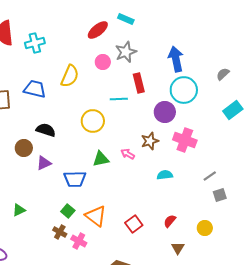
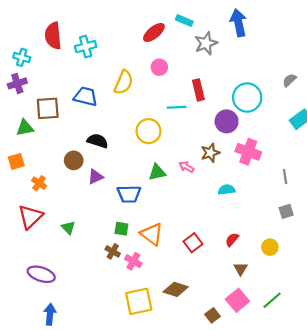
gray star: (126, 52) -> (206, 43), moved
blue arrow: (176, 59) -> (238, 23), moved
gray line: (210, 176) -> (285, 177), moved, turned -64
green triangle: (19, 210) -> (68, 228), turned -48
green square: (68, 211) -> (121, 229), turned -32

